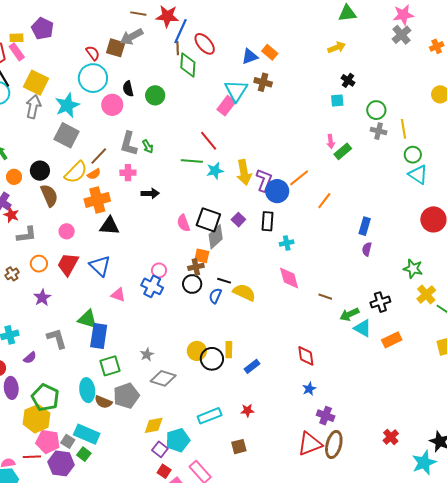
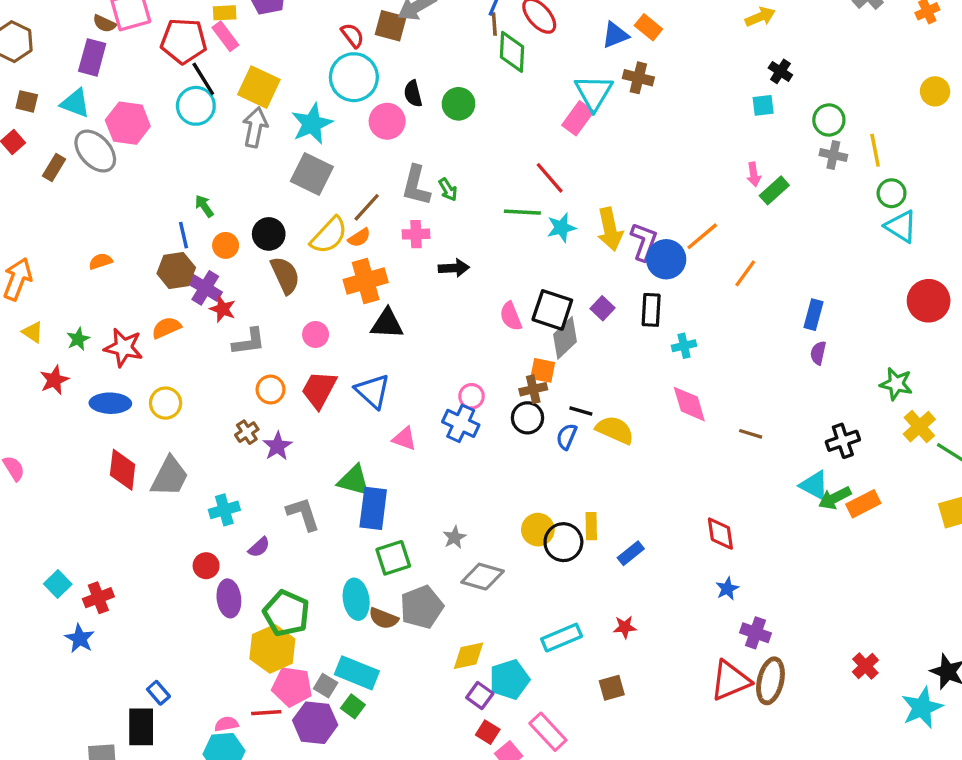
brown cross: (12, 274) -> (247, 432), moved
green arrow: (349, 314) -> (835, 498), moved

